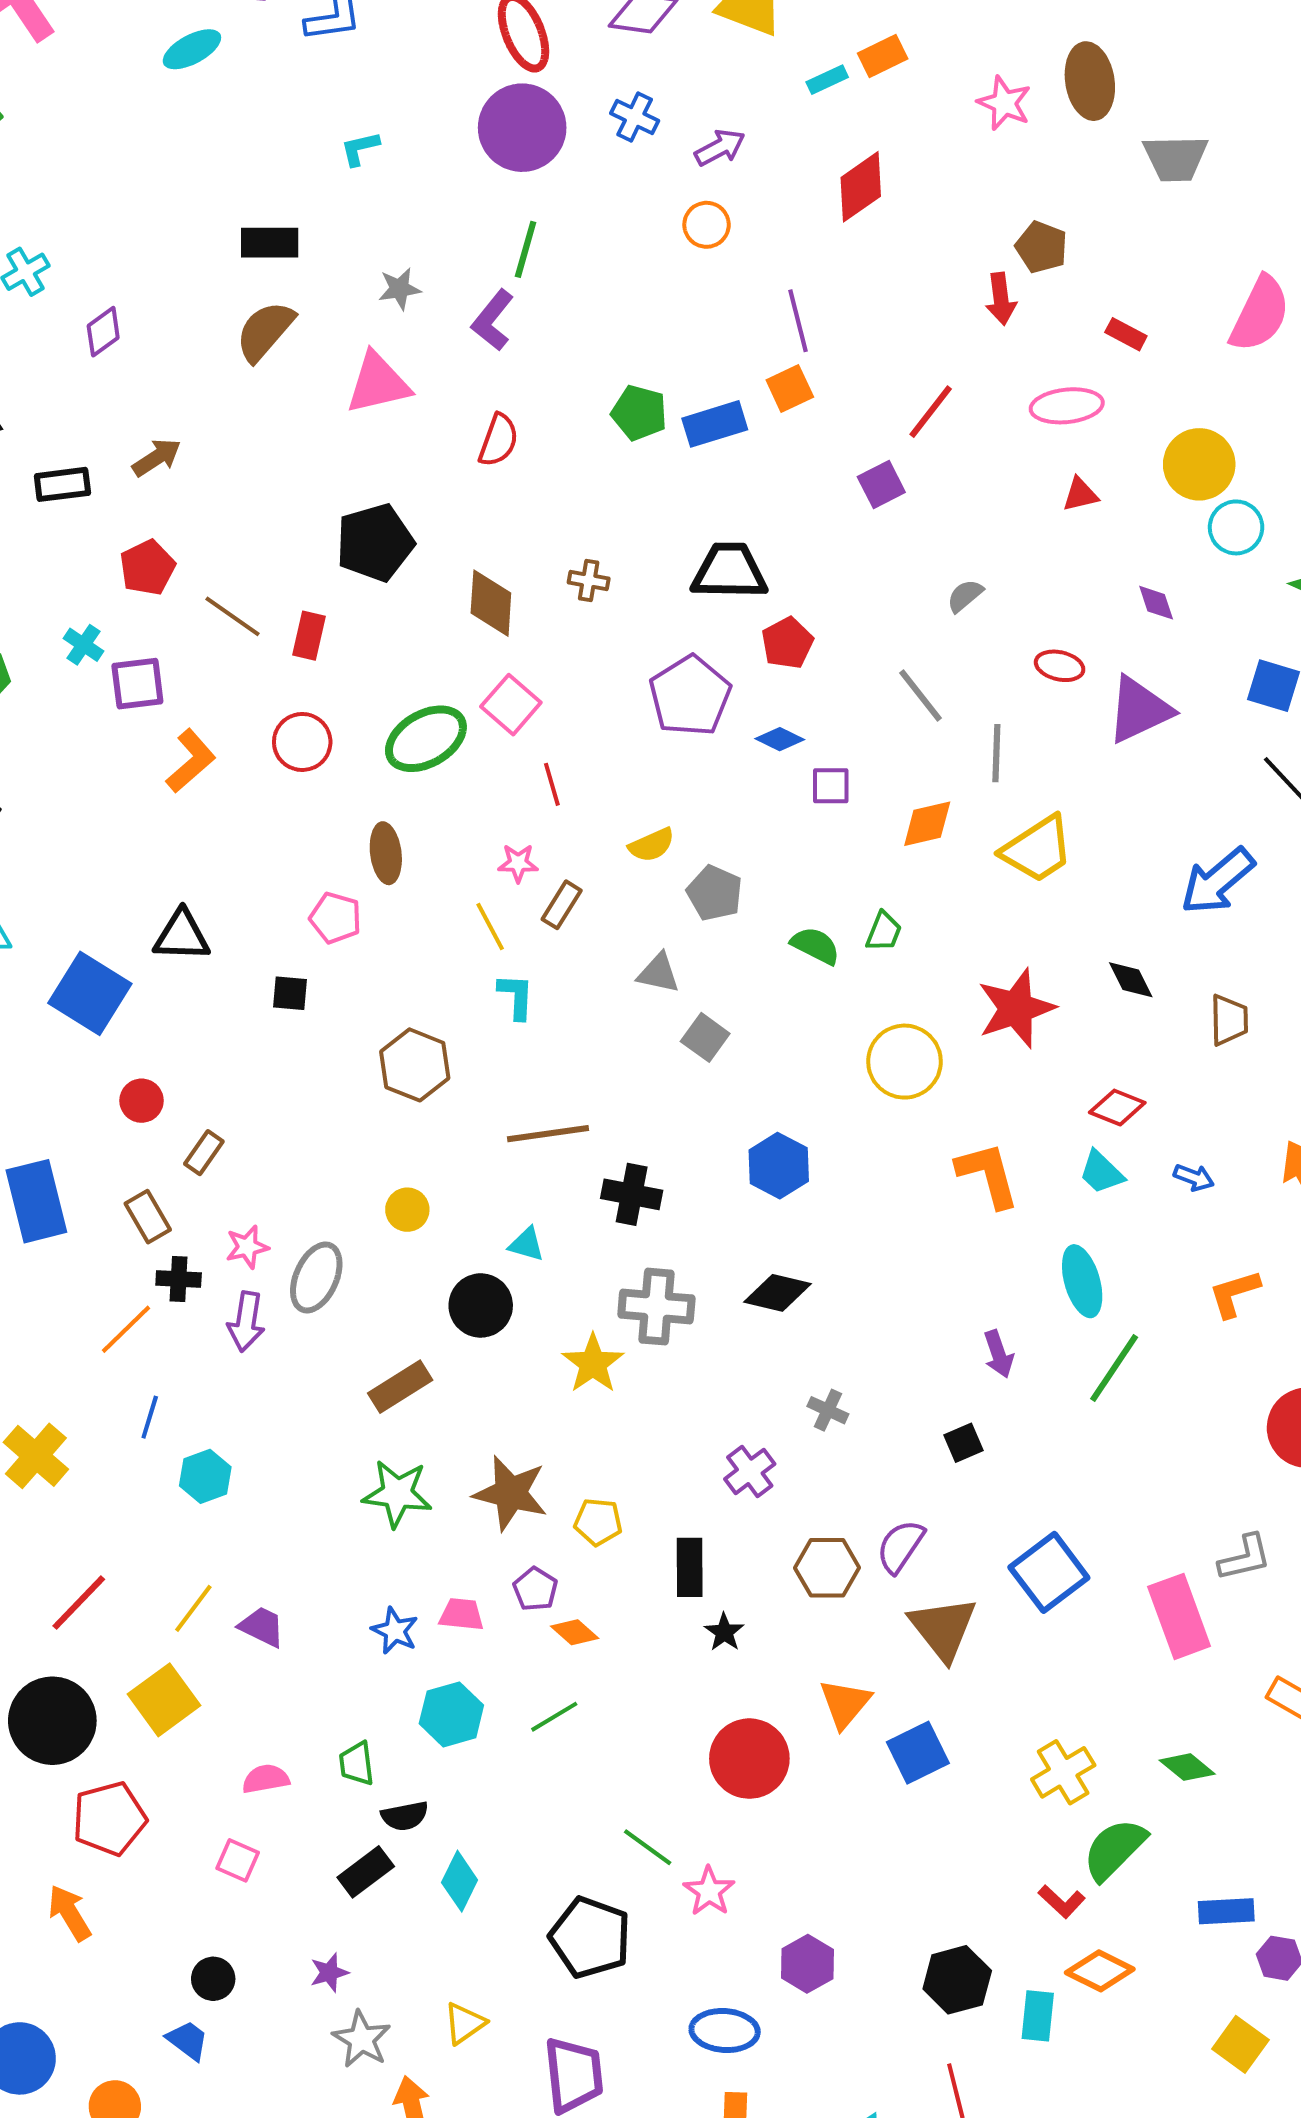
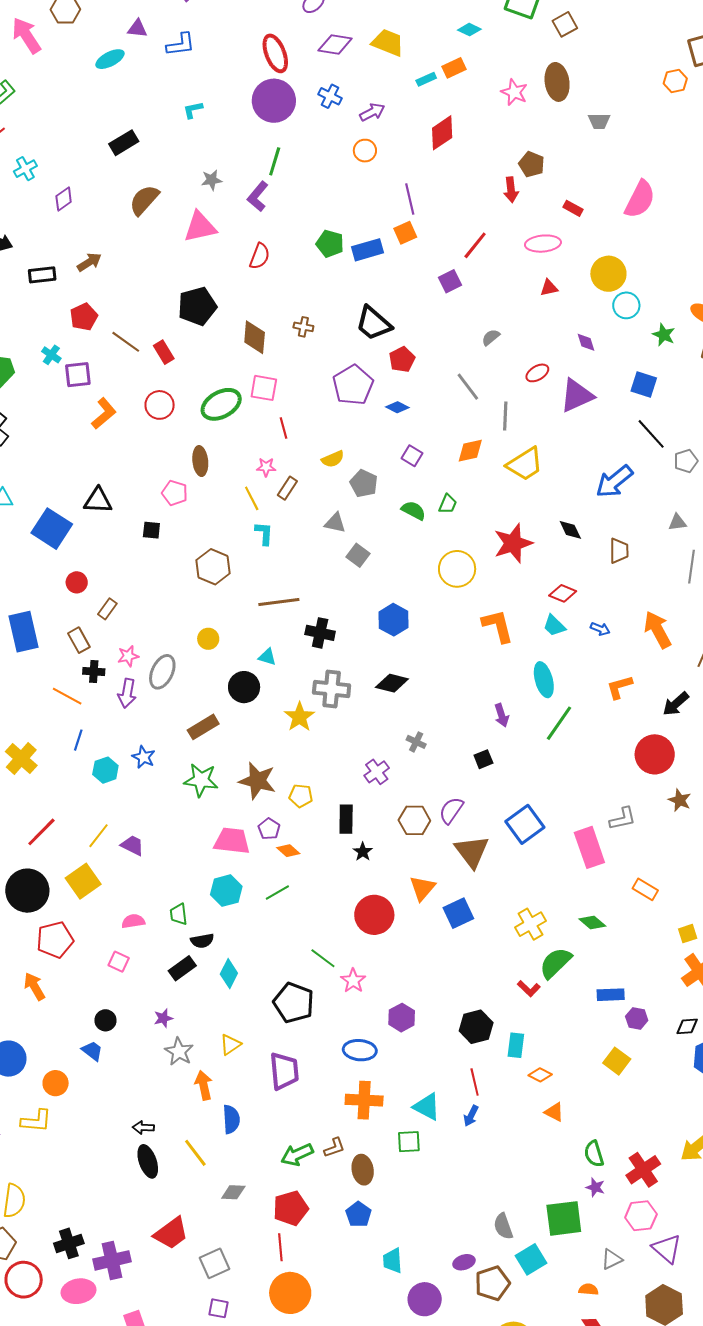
gray trapezoid: (1176, 158) -> (599, 121), size x0.7
black rectangle: (270, 243) -> (124, 143), moved, turned -32
black trapezoid: (729, 571) -> (374, 323), turned -141
red rectangle: (309, 636) -> (164, 352), turned -45
red ellipse: (1060, 666) -> (537, 373), turned -45
pink square: (511, 705) -> (264, 388), turned -32
purple square: (831, 786) -> (412, 456), moved, turned 30
orange line: (126, 1329) -> (67, 696), turned 72
pink trapezoid: (461, 1615) -> (232, 841), size x1.6
blue star: (395, 1631) -> (144, 757), moved
orange diamond: (1100, 1971) -> (540, 1075), moved, size x0.7

